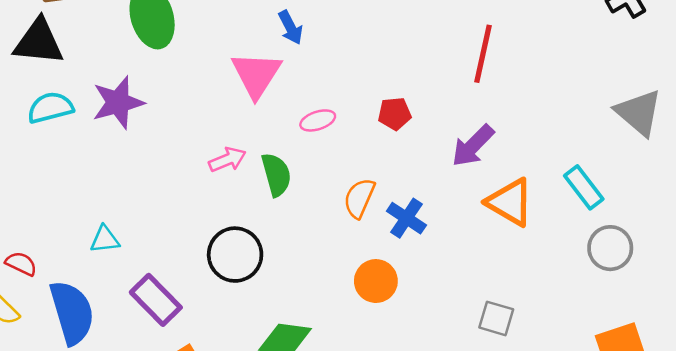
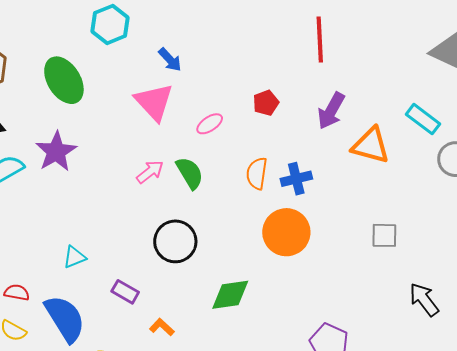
blue cross: (406, 218) -> (296, 179), turned -32
orange circle: (376, 281) -> (286, 232), size x1.4
purple rectangle: (156, 300) -> (125, 292), size x0.7

